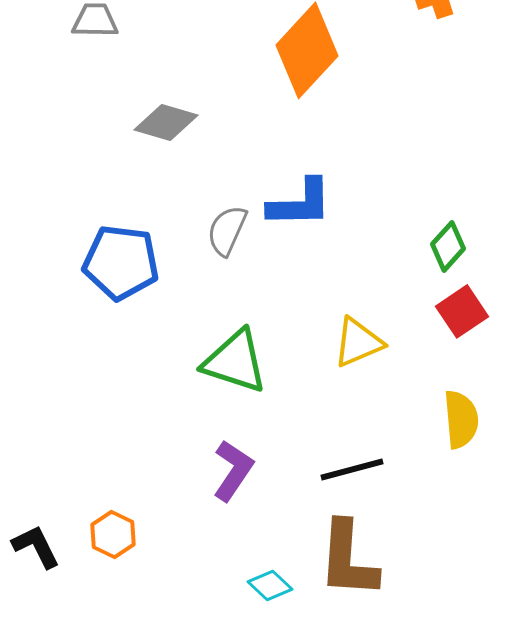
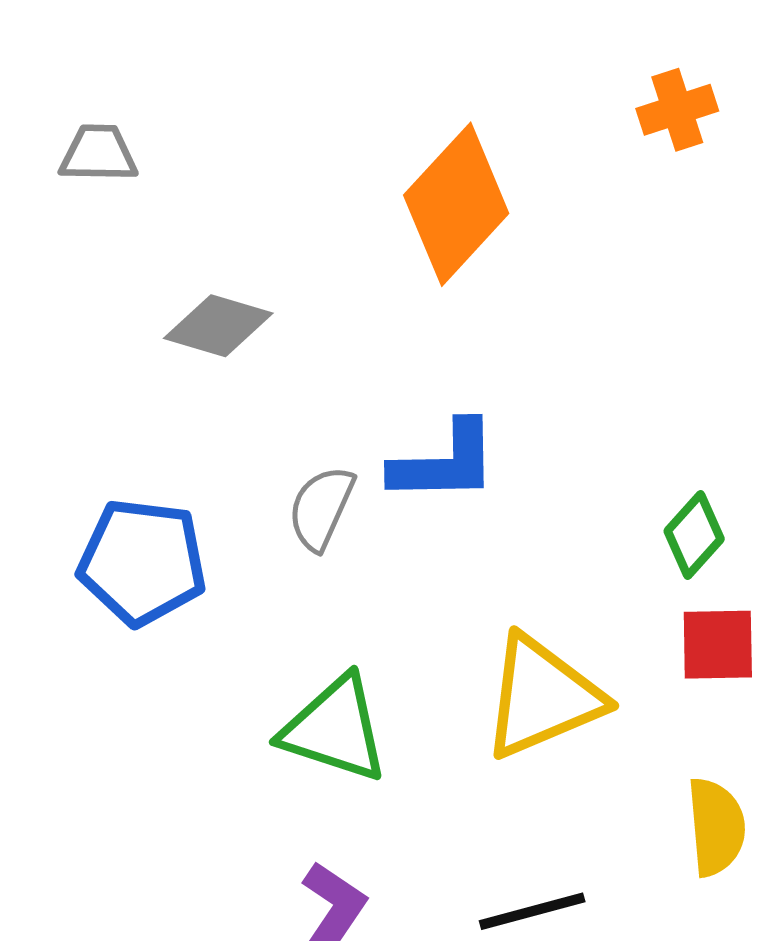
red square: (462, 311) -> (718, 645), turned 33
yellow triangle: (358, 342) -> (542, 697), size x1.5

